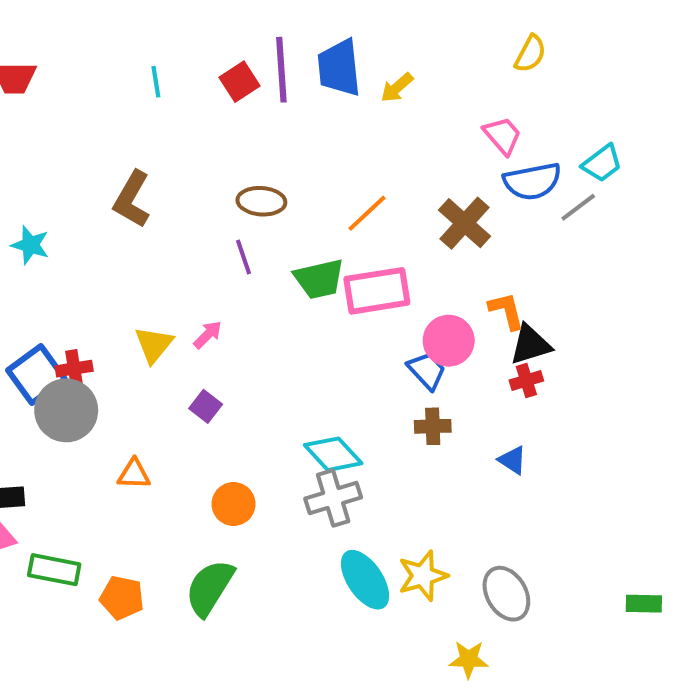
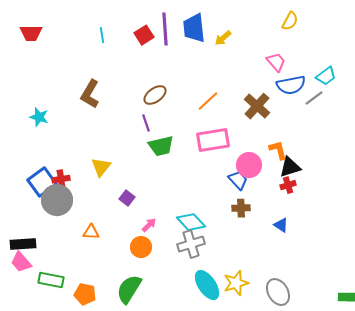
brown ellipse: (261, 201) -> (155, 95), turned -40
green trapezoid: (319, 279) -> (161, 146), moved
pink arrow: (208, 335) -> (149, 225), moved

